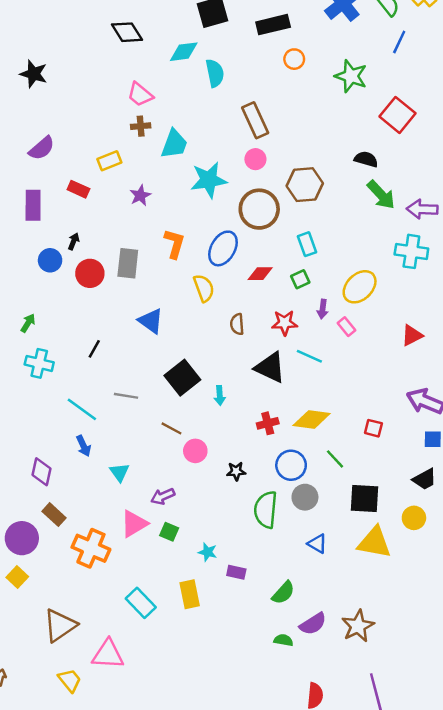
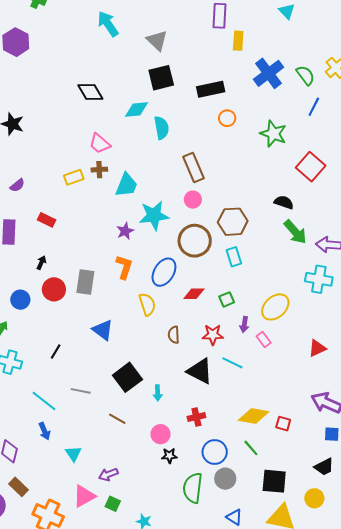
purple semicircle: (42, 148) -> (17, 185), size x0.7
yellow rectangle: (109, 161) -> (74, 177), moved
purple star: (140, 195) -> (125, 231), moved
cyan rectangle: (307, 244) -> (234, 257), moved
blue circle: (50, 260) -> (20, 300), moved
yellow diamond: (312, 419) -> (254, 416), moved
pink circle: (195, 451) -> (160, 434), moved

